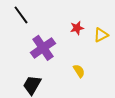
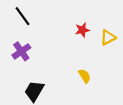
purple cross: (43, 48) -> (21, 51), moved, size x0.7

